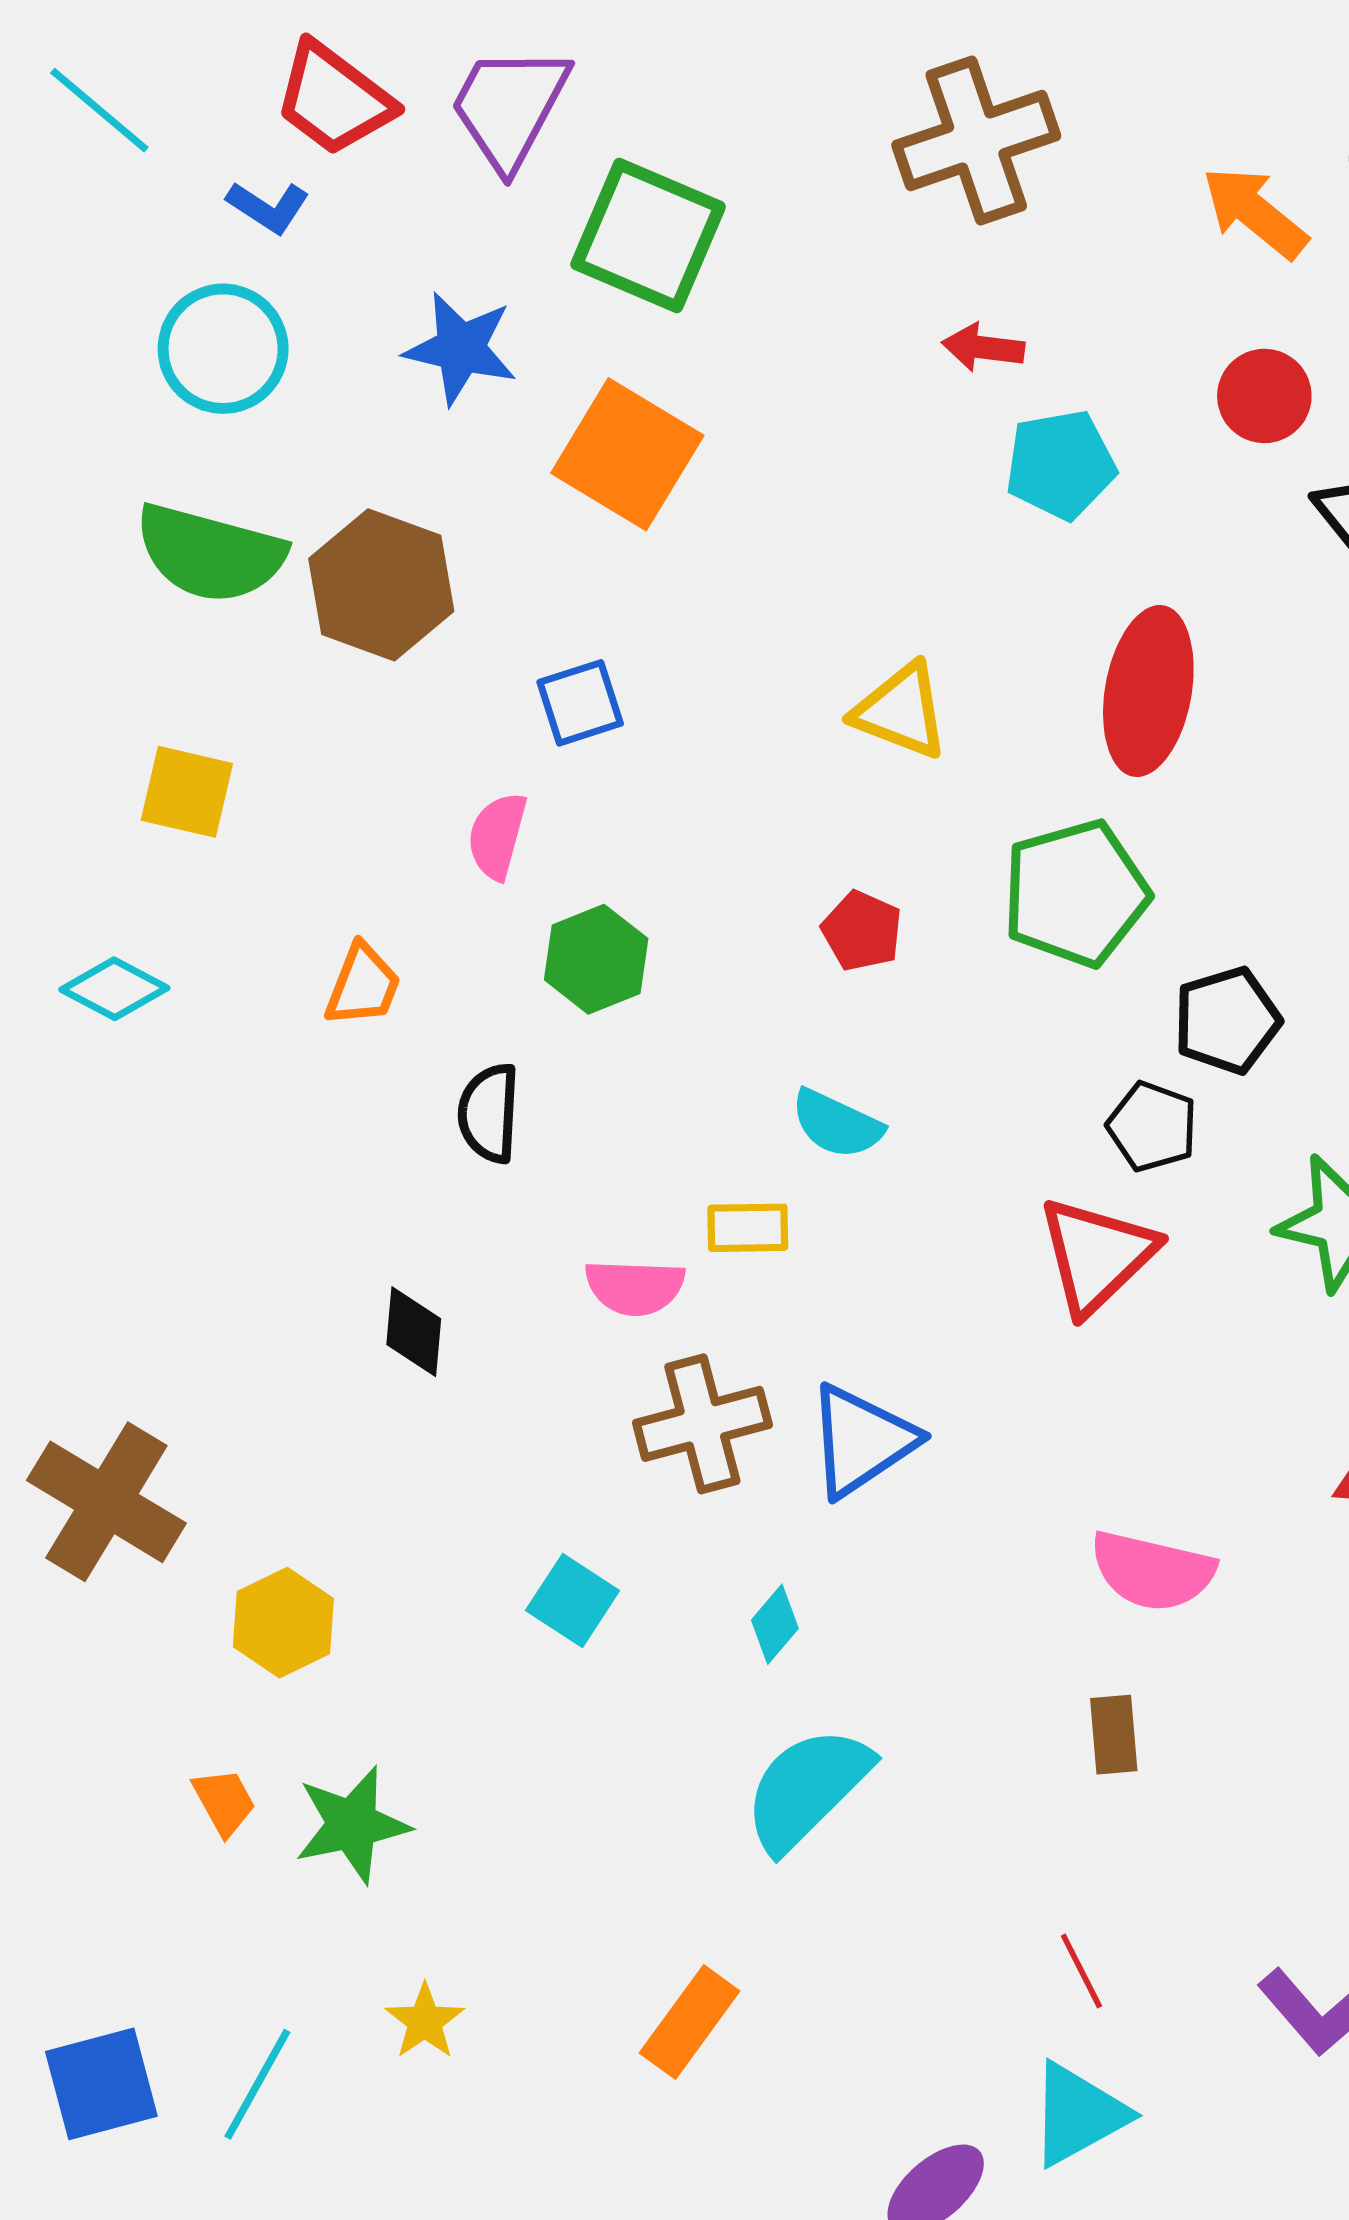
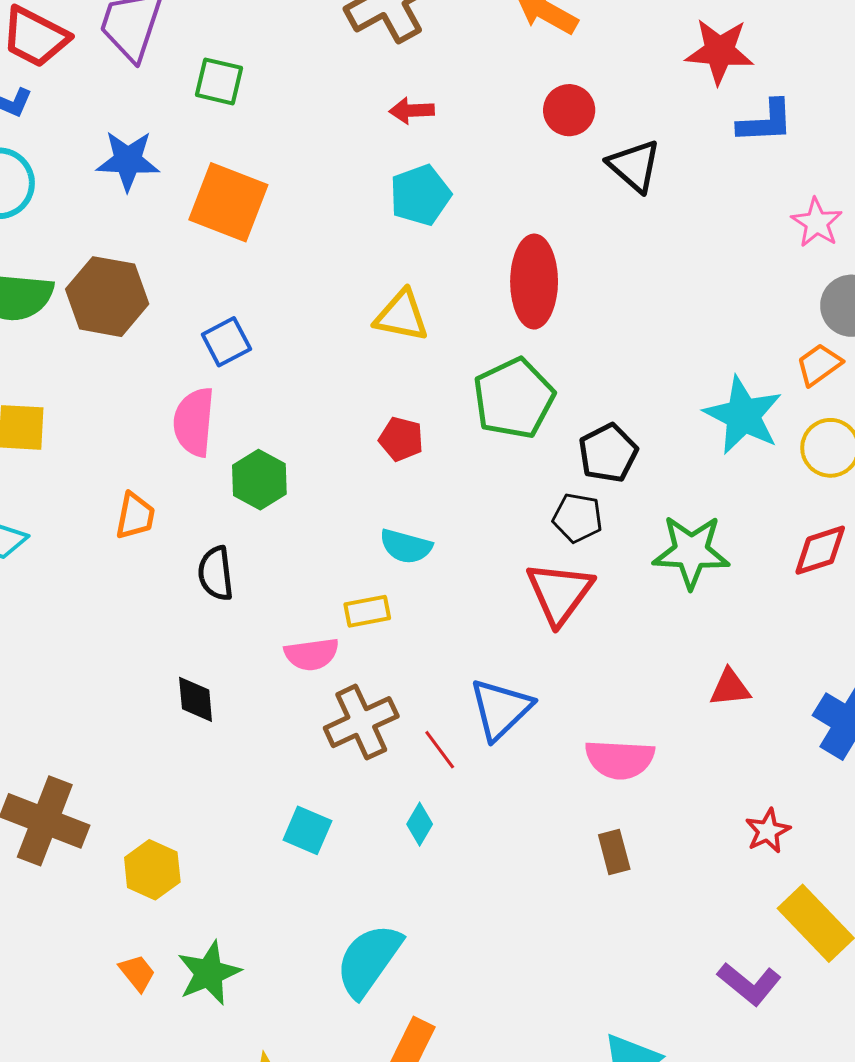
green square: (648, 236) -> (219, 81), size x0.6
cyan pentagon: (1060, 465) -> (420, 195), moved
pink semicircle: (497, 836) -> (194, 422), size x1.4
blue triangle: (861, 1441) -> (501, 709), moved
cyan semicircle: (807, 1789) -> (369, 960), moved
red line: (1081, 1971) -> (440, 750), moved

